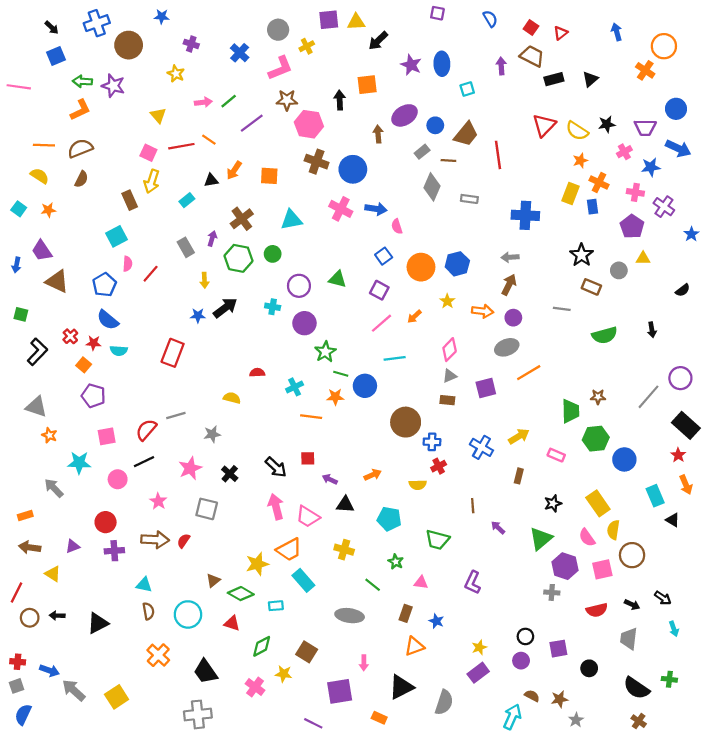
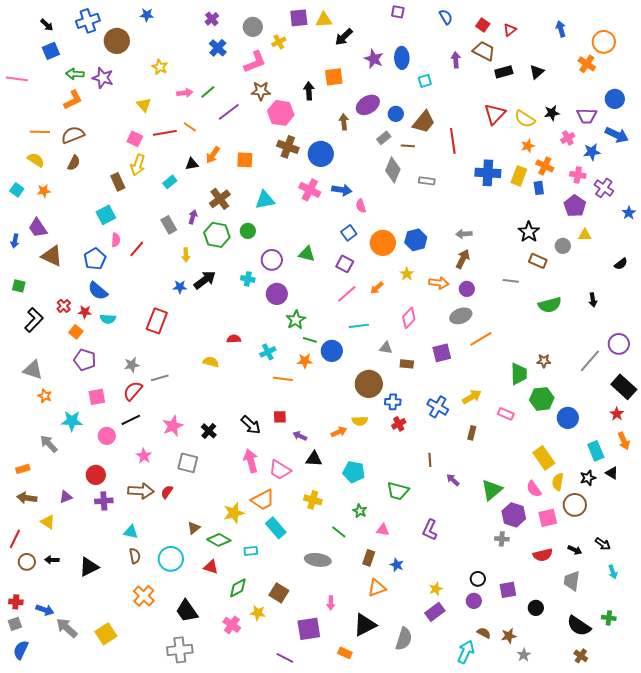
purple cross: (191, 44) -> (212, 19), moved, turned 32
blue cross: (525, 215) -> (488, 173), moved
gray triangle: (450, 376) -> (386, 348), moved, turned 32
gray star: (212, 434) -> (132, 365), moved
yellow semicircle: (418, 485) -> (360, 421), moved
black star: (553, 503) -> (588, 478), moved

